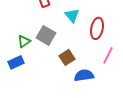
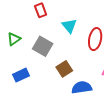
green triangle: (24, 41) -> (14, 39), moved
blue rectangle: (16, 62) -> (21, 75), moved

